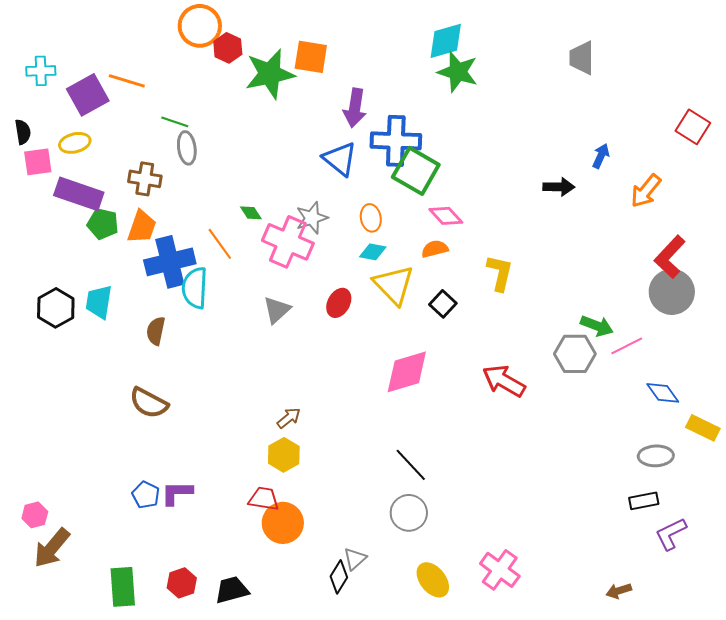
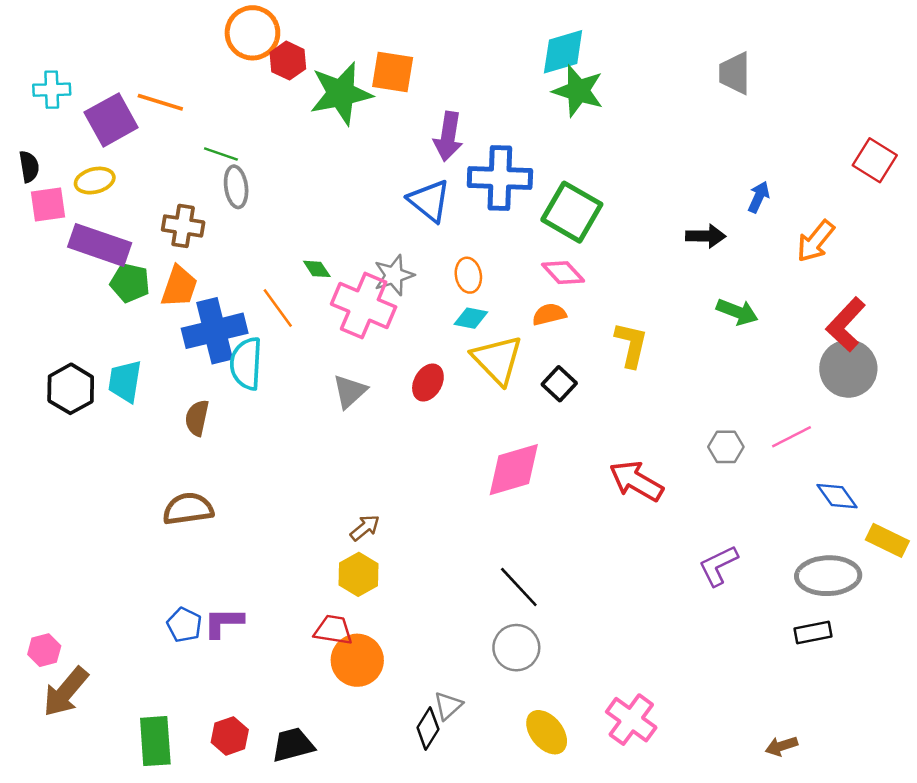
green square: (416, 171) -> (572, 212), moved
green arrow: (597, 326) -> (737, 312), moved
gray hexagon: (575, 354) -> (726, 447), size x0.7
brown semicircle: (149, 403) -> (188, 509), turned 144
gray ellipse: (656, 456) -> (828, 576), size x1.4
purple L-shape: (671, 534) -> (718, 566), moved

